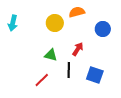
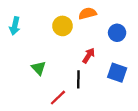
green triangle: (51, 55) -> (39, 68), moved, turned 32
blue square: (95, 75) -> (117, 73), moved
red line: (42, 80) -> (58, 98), moved

